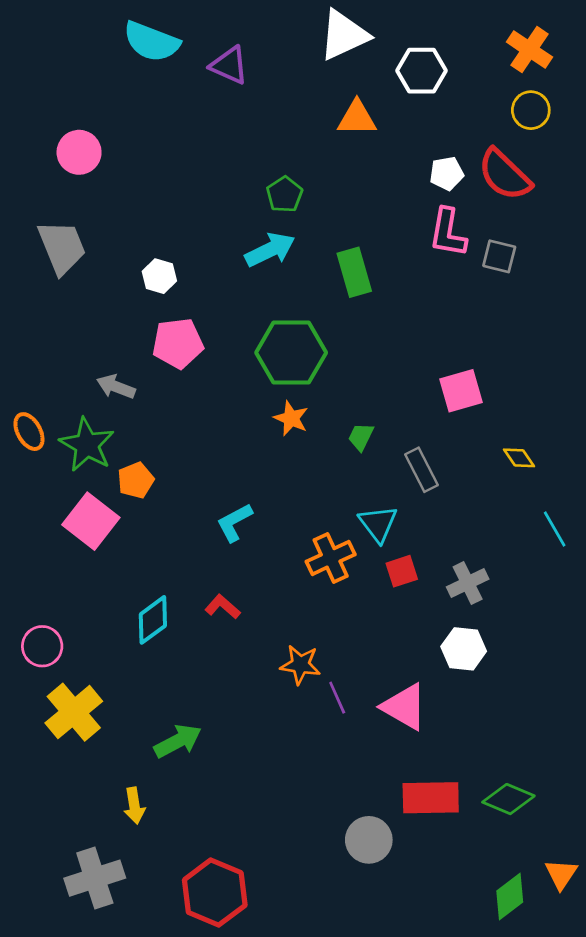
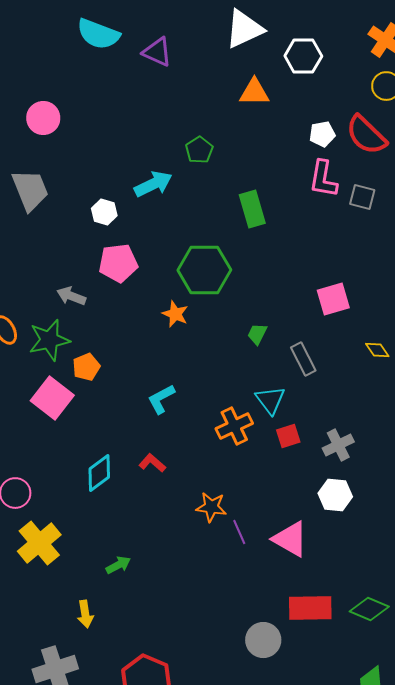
cyan arrow: (270, 250) -> (153, 184), moved
orange star: (291, 418) -> (175, 314), moved
green star: (87, 445) -> (49, 340), turned 30
green arrow: (178, 741) -> (118, 565), size x0.7

